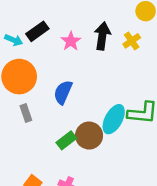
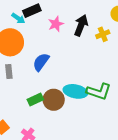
cyan arrow: (14, 40) -> (18, 18), moved
cyan ellipse: (114, 119) -> (75, 91), turned 60

